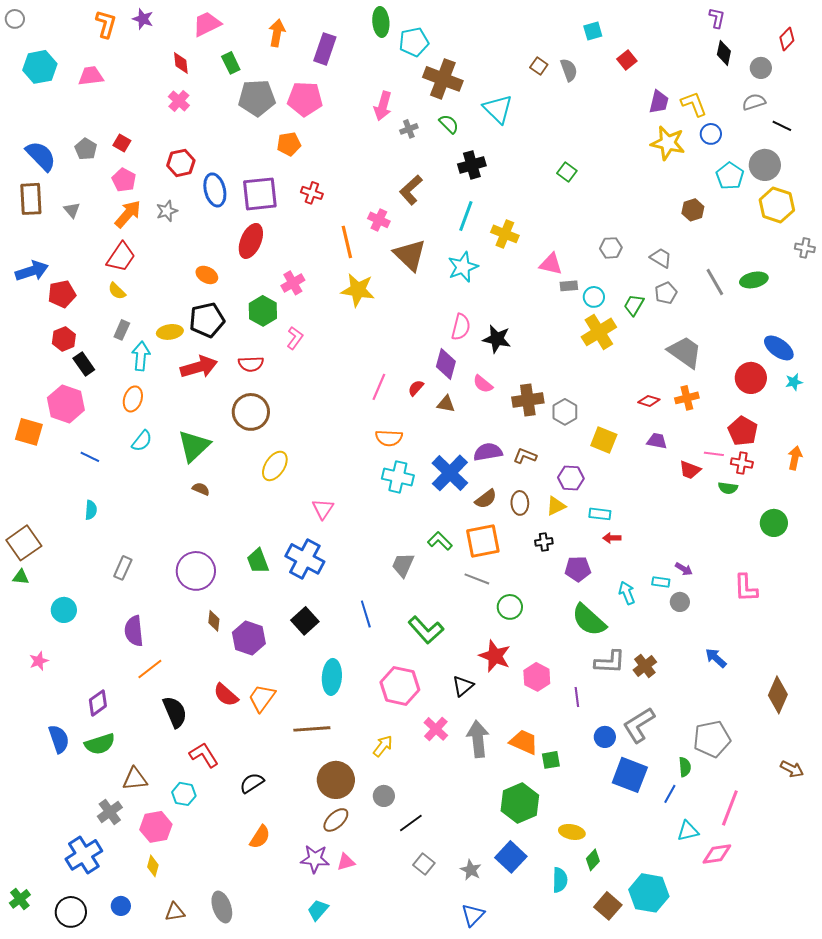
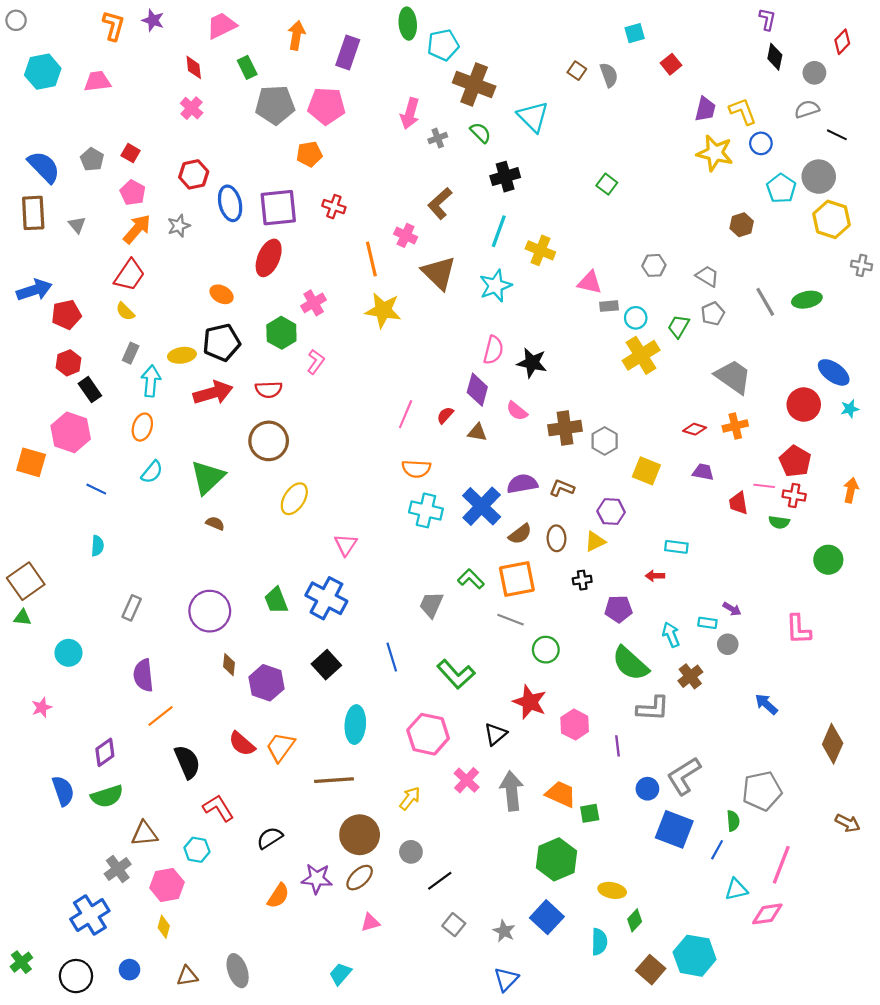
red trapezoid: (690, 470) -> (738, 503), turned 60
cyan rectangle: (600, 514) -> (676, 547), moved
brown cross: (645, 666) -> (690, 676), moved
purple star: (315, 859) -> (317, 879), moved

